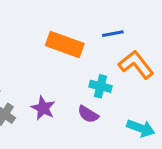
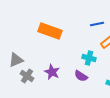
orange rectangle: (65, 44) -> (50, 31), moved

